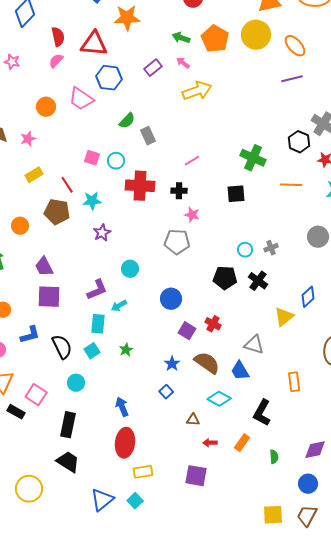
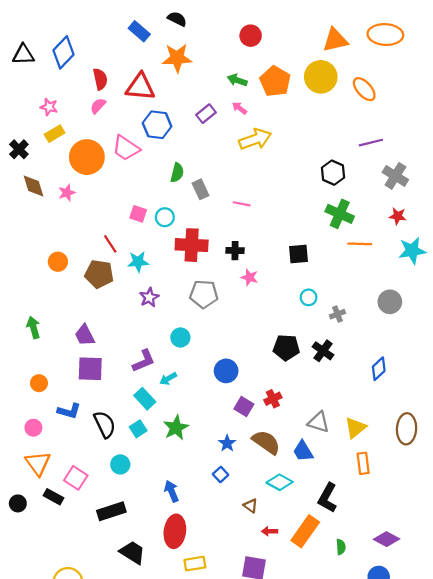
purple line: (292, 79) -> (371, 143), moved
orange circle: (46, 107) -> (87, 157), size x1.6
green semicircle: (127, 121) -> (177, 173), turned -30
black hexagon: (299, 142) -> (333, 173), moved
green cross: (253, 158) -> (340, 214), moved
pink line: (192, 161) -> (242, 204), moved, turned 42
yellow rectangle: (34, 175) -> (55, 134), moved
orange circle: (20, 226) -> (58, 262), moved
gray pentagon: (177, 242) -> (204, 294), moved
cyan circle: (245, 250) -> (309, 297), moved
yellow triangle: (284, 317) -> (355, 428), moved
cyan rectangle: (98, 324) -> (145, 399), turned -48
red cross: (213, 324) -> (273, 399), turned 35
blue L-shape: (30, 335) -> (69, 411), turned 30
green star: (126, 350) -> (176, 428), size x1.6
brown triangle: (193, 420) -> (251, 506), turned 32
black rectangle: (68, 425) -> (111, 511), turned 60
orange rectangle: (242, 443) -> (305, 531), size x1.6
purple diamond: (315, 450) -> (386, 539), turned 40
black trapezoid: (68, 462) -> (133, 552), moved

